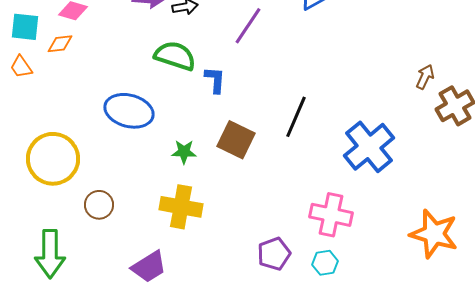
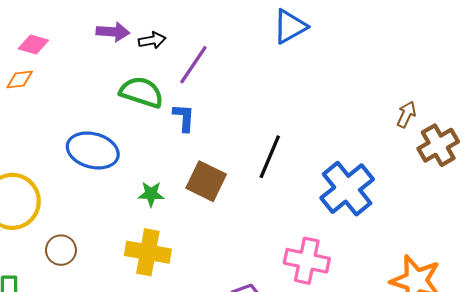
purple line: (248, 26) -> (193, 65), moved

